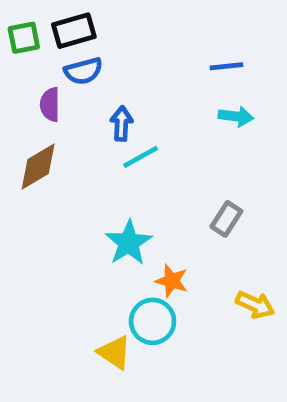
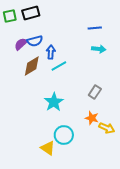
blue semicircle: (83, 71) -> (35, 41), moved
purple semicircle: (50, 104) -> (21, 44), turned 48
brown diamond: (38, 166) -> (32, 66), moved
orange star: (172, 281) -> (92, 118), moved

